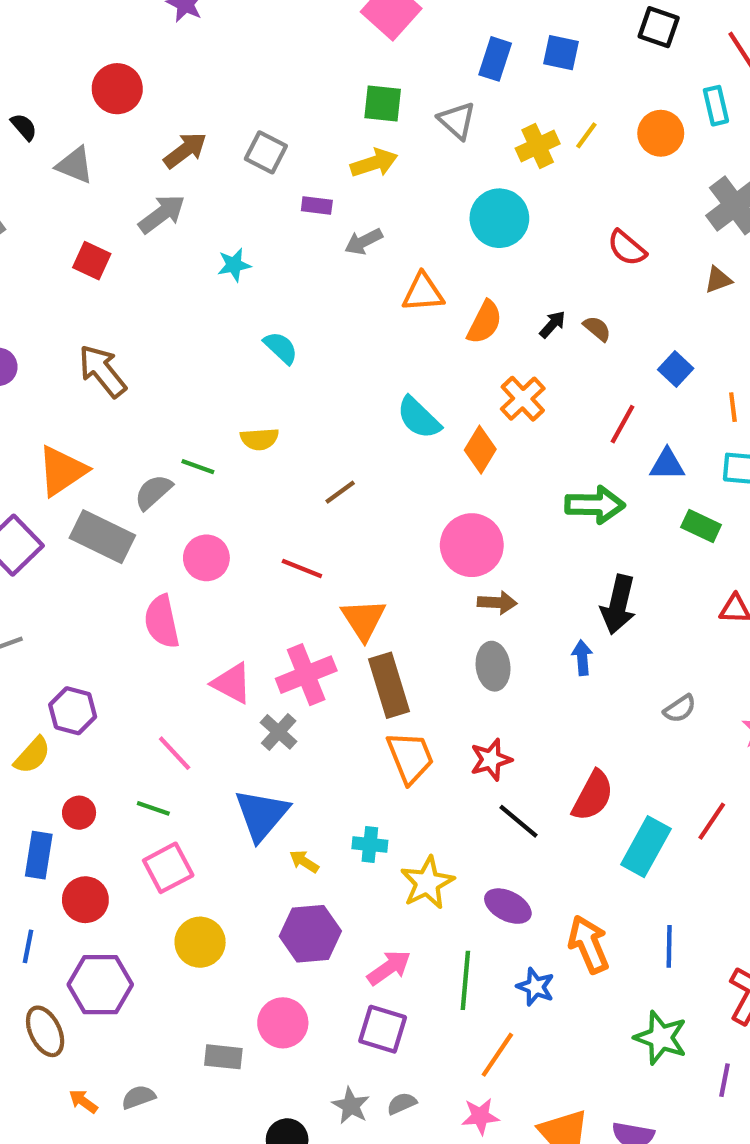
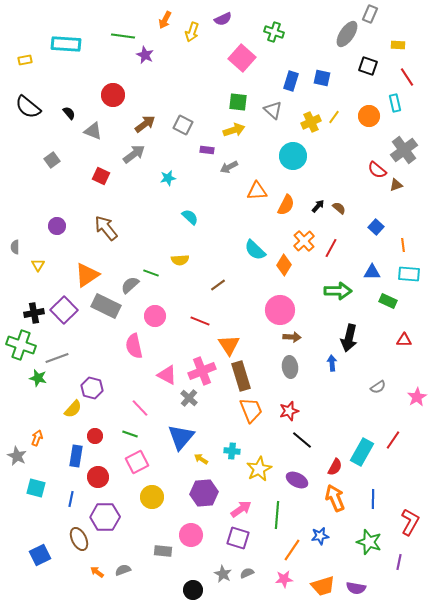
red semicircle: (627, 248) -> (377, 170), moved
red line: (623, 424) -> (331, 248), moved
red semicircle: (593, 796) -> (335, 467), moved, size x0.7
blue star: (535, 987) -> (320, 536), moved, turned -30

